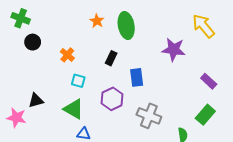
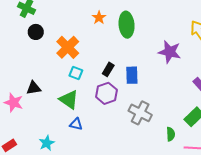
orange cross: (67, 55) -> (68, 47), size x1.6
black rectangle: (111, 58) -> (108, 69), moved

